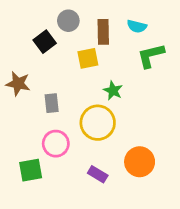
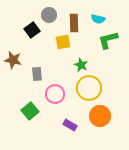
yellow circle: (98, 123) -> (89, 88), moved
pink circle: (56, 144) -> (55, 94), moved
green square: (31, 170) -> (30, 111), moved, turned -30

